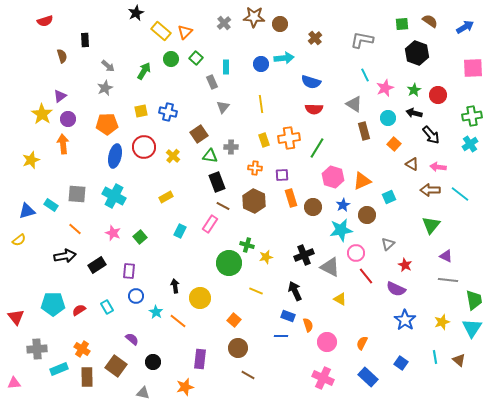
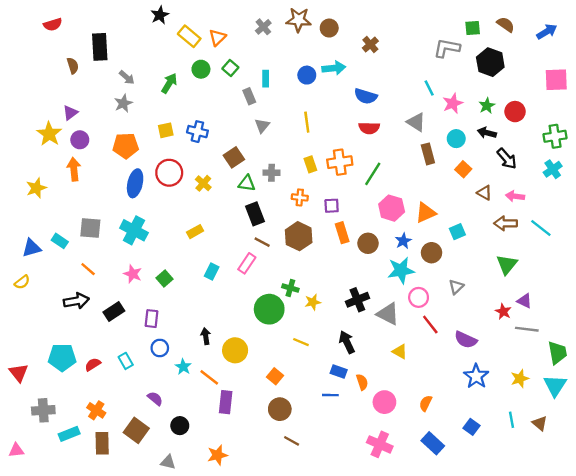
black rectangle: (85, 40) -> (100, 47), size x1.6
gray L-shape: (362, 40) -> (447, 48), moved
red star: (405, 265) -> (503, 312), moved
purple rectangle: (200, 359) -> (226, 402), moved

